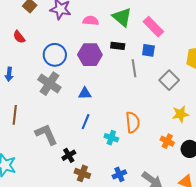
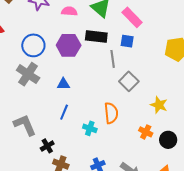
black rectangle: (118, 46) -> (96, 37), size x1.5
gray square: (169, 80) -> (129, 81), moved
yellow star: (180, 114) -> (159, 105), turned 30

